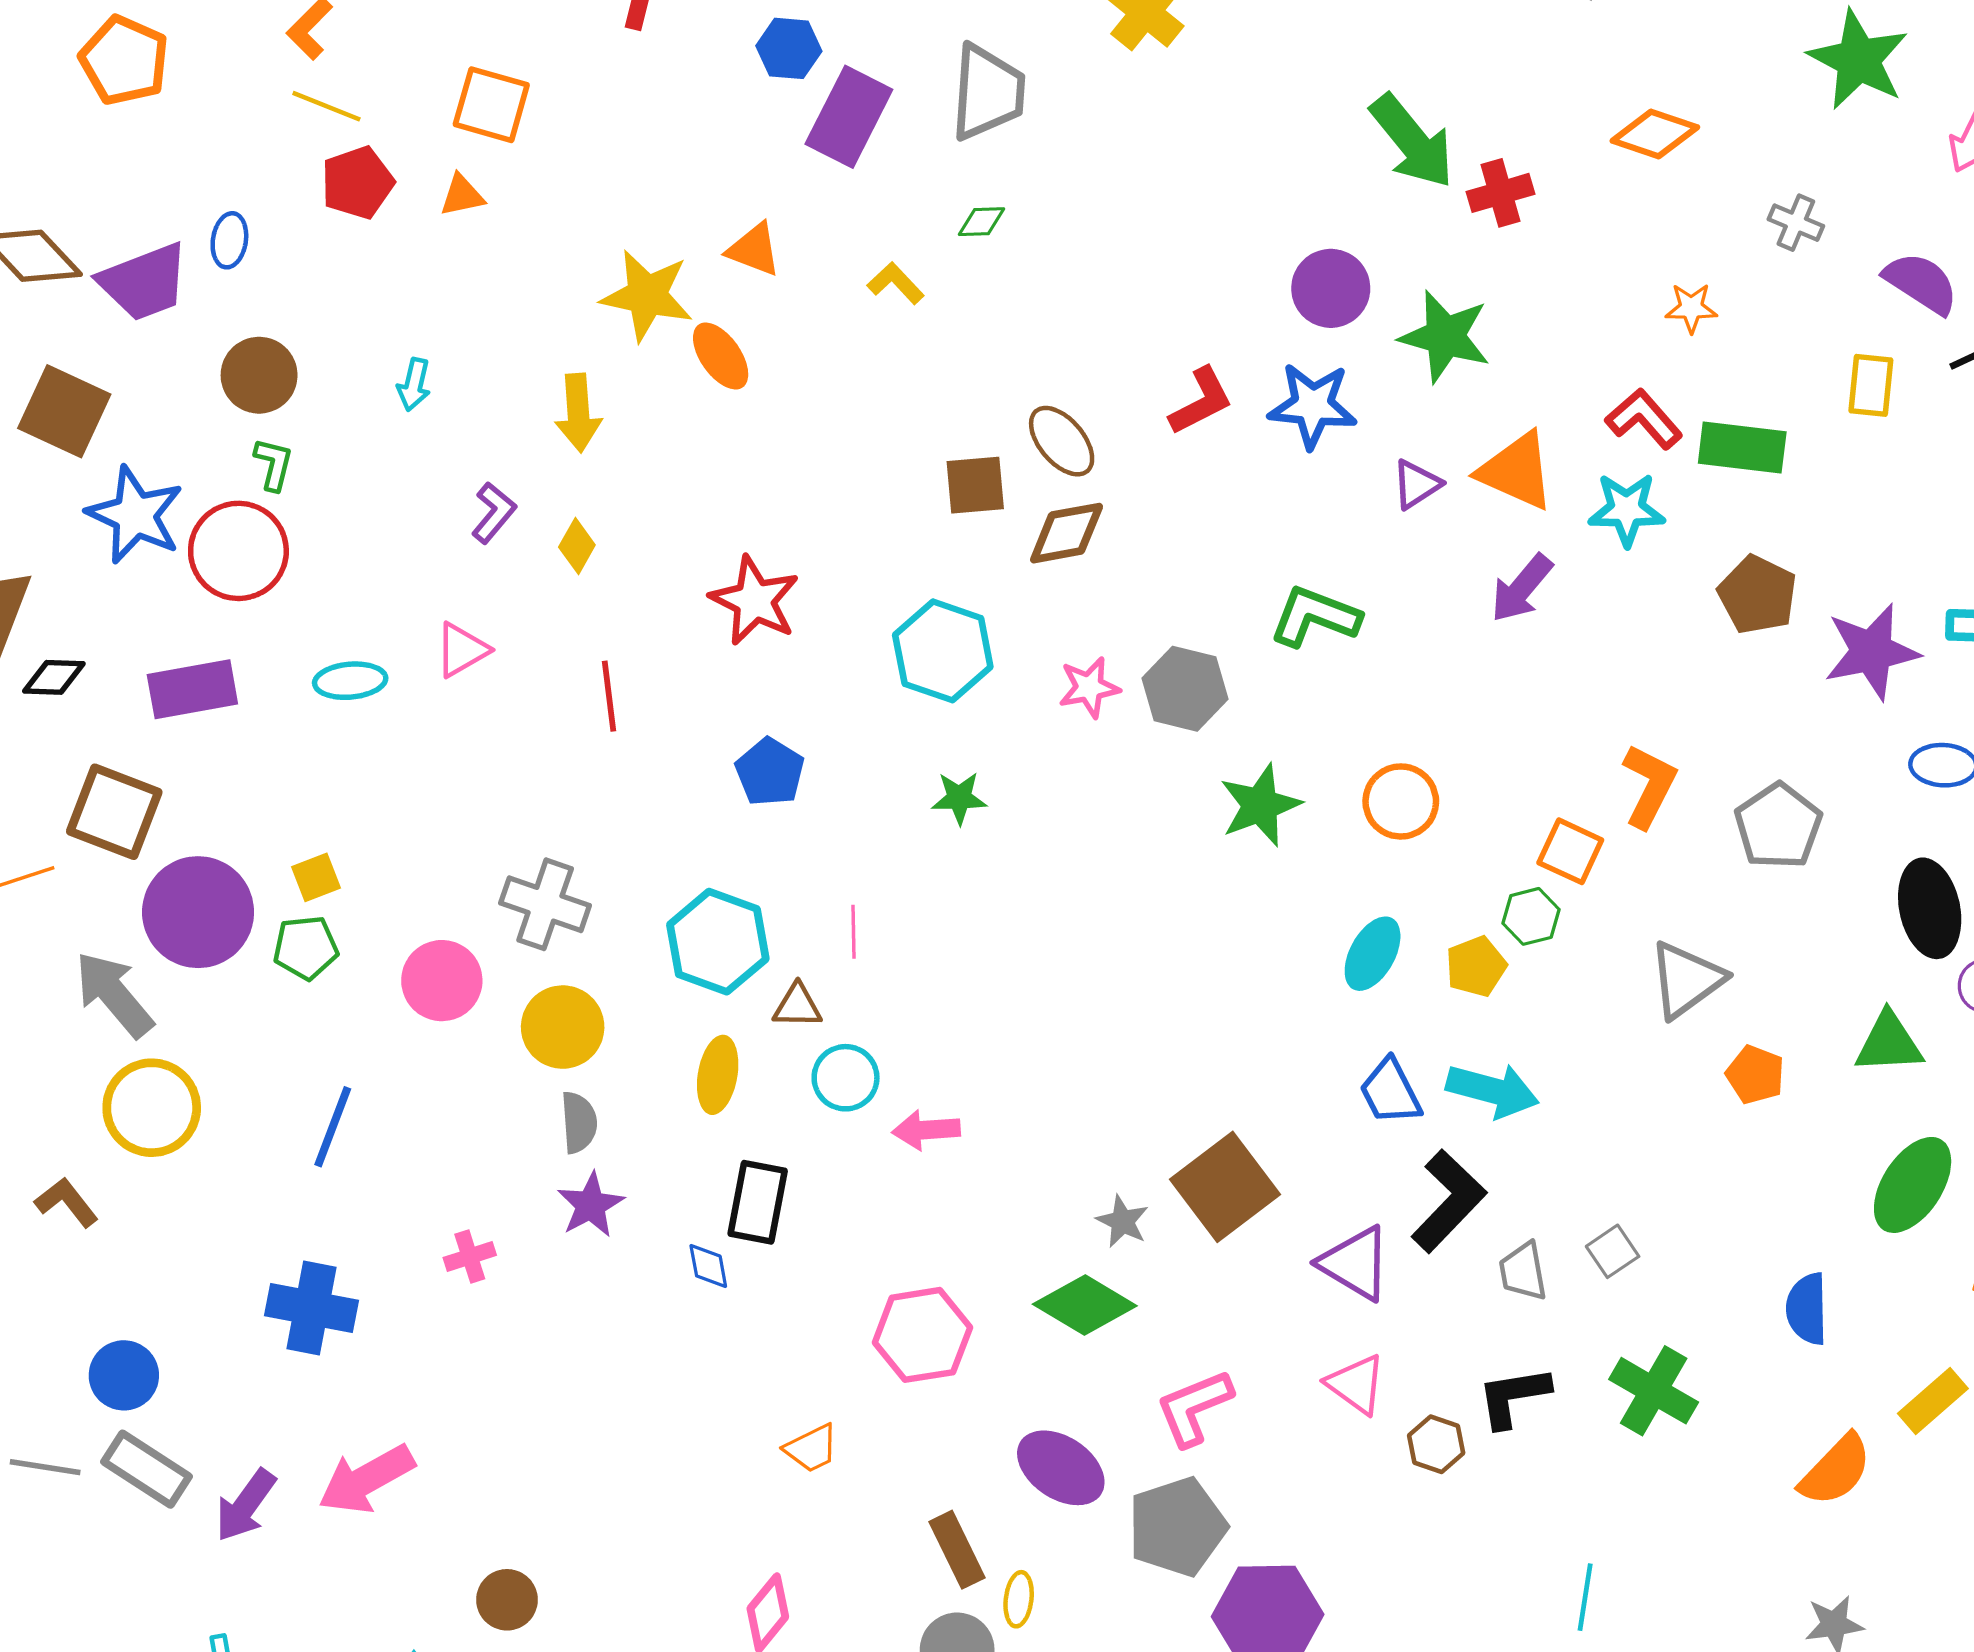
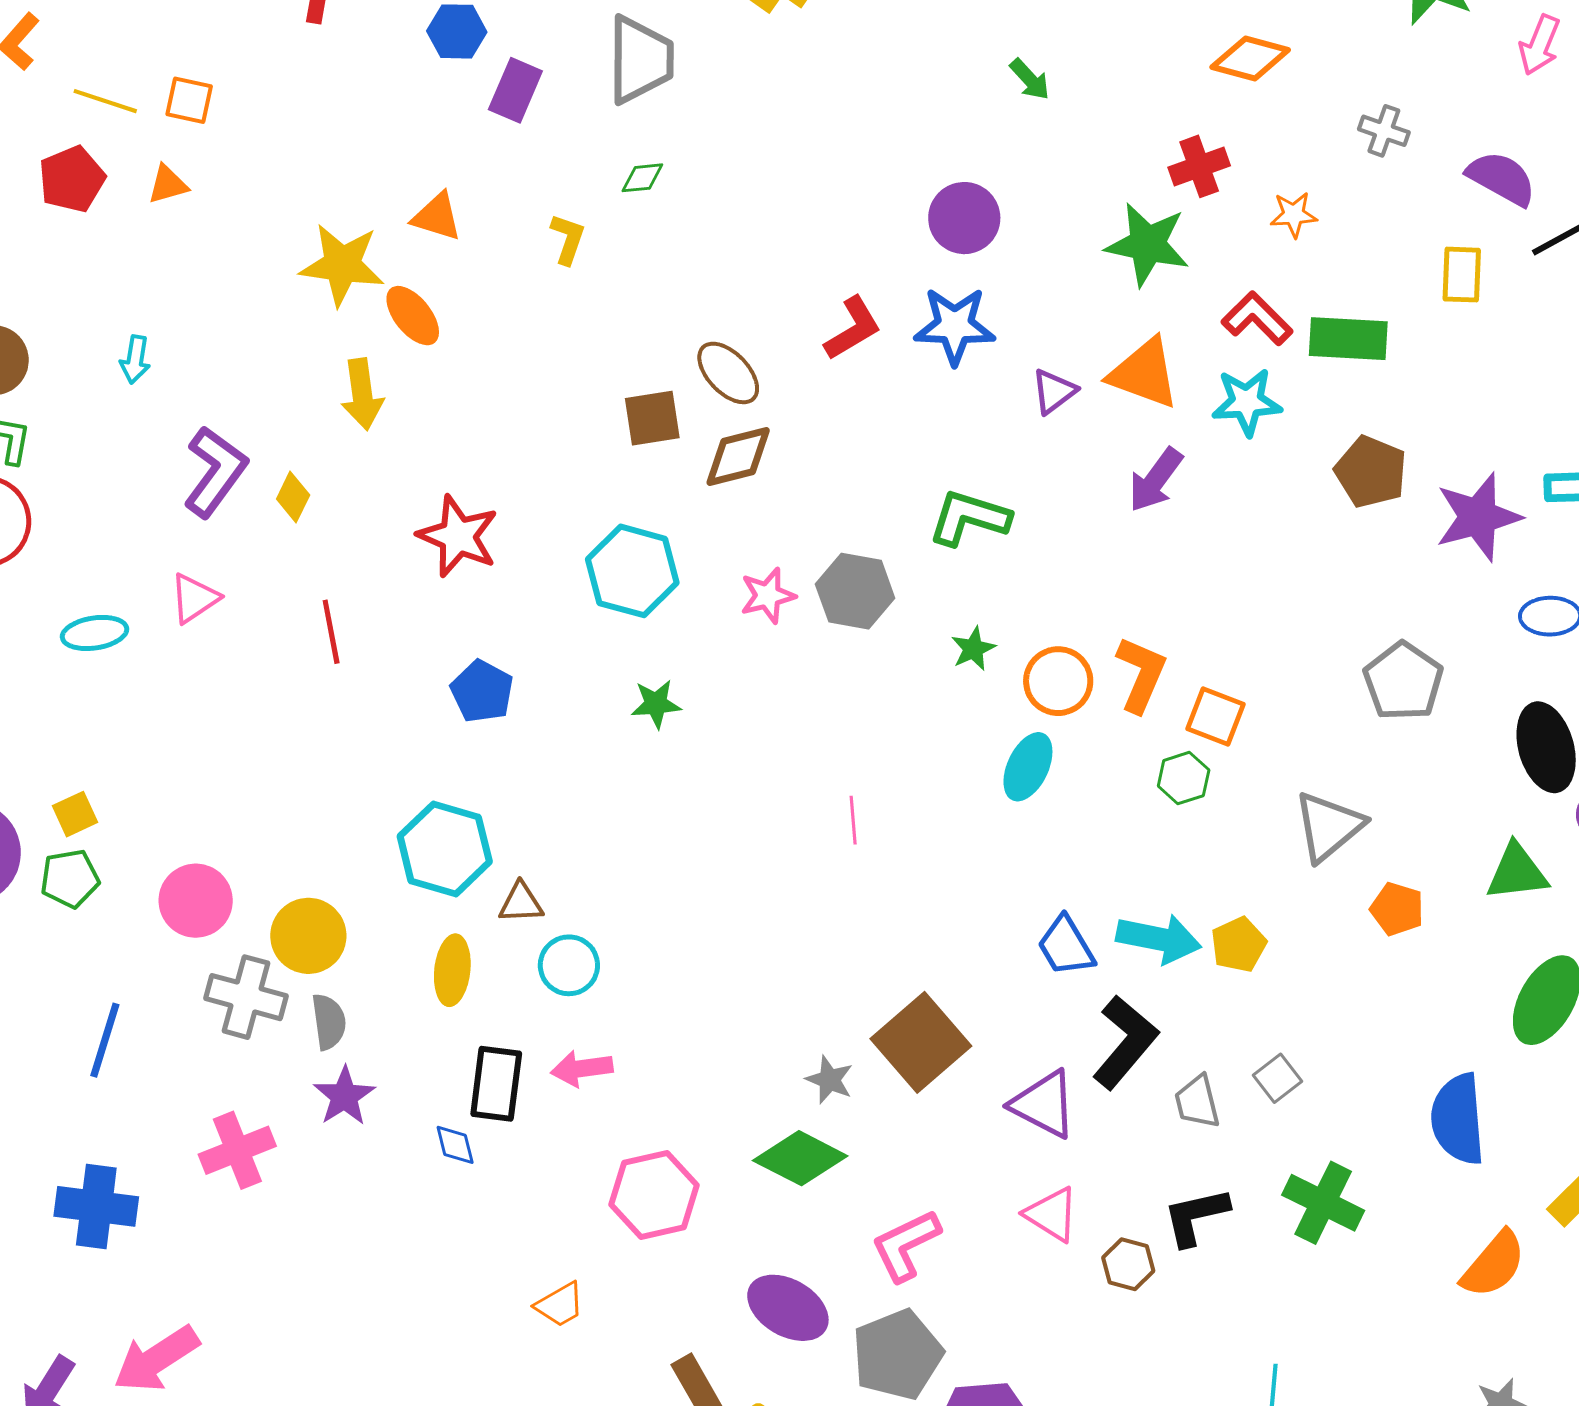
orange square: (491, 105) -> (189, 100), size x0.7
yellow line: (326, 106) -> (105, 101), moved
purple rectangle: (849, 117) -> (515, 90), size x0.7
green arrow: (1412, 141) -> (1030, 79), size x0.5
red cross: (1501, 193) -> (1199, 166), moved
yellow L-shape: (896, 283) -> (568, 239), turned 66
green star: (1445, 336) -> (1147, 244), moved
yellow arrow: (578, 413) -> (362, 394), moved
purple L-shape: (494, 513) -> (215, 472), size x1.6
orange L-shape: (1649, 786) -> (1141, 674), moved
green star: (1260, 805) -> (973, 649), moved, size x0.6
gray cross: (545, 904) -> (246, 997), moved
pink line: (853, 932) -> (853, 820), moved
cyan ellipse: (1373, 954) -> (1028, 767), moved
yellow pentagon: (1476, 966) -> (1239, 945), moved
pink arrow: (926, 1130) -> (582, 1069), moved
pink cross: (470, 1256) -> (237, 1150), size x1.6
blue semicircle: (1807, 1309) -> (1458, 1119), size x1.4

